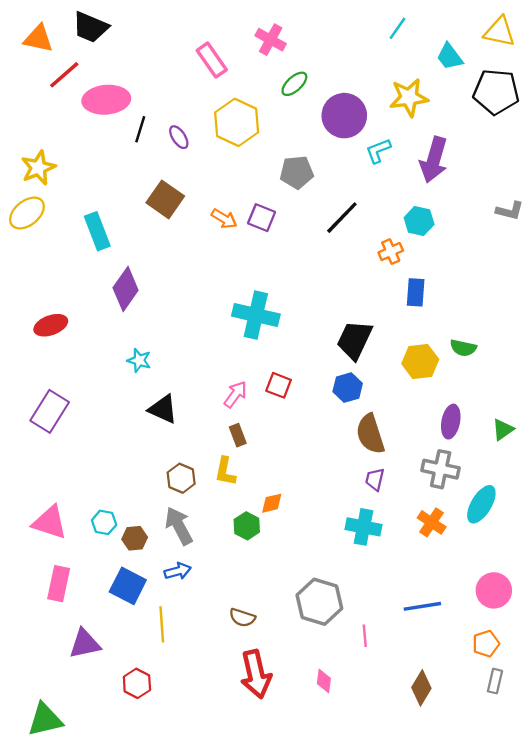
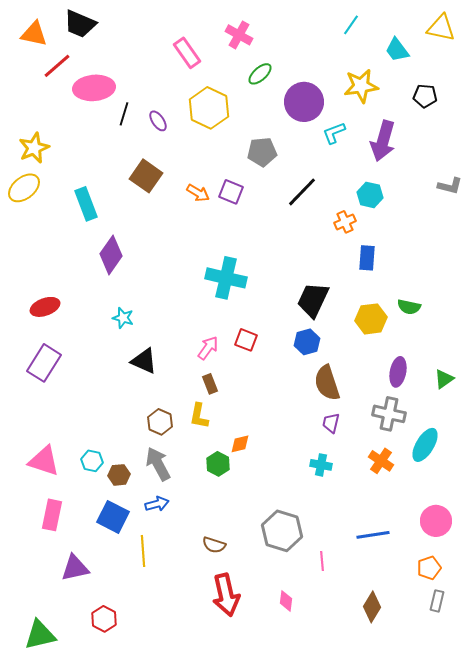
black pentagon: (496, 92) -> (425, 96), moved, size x0.6
red ellipse: (51, 325) -> (45, 307), moved
cyan cross: (364, 527) -> (321, 465), size x0.7
red hexagon: (137, 683) -> (104, 619), moved

